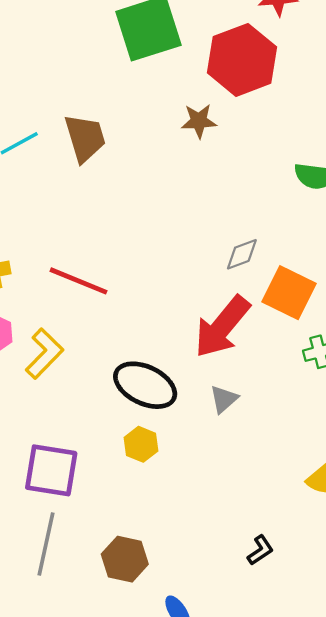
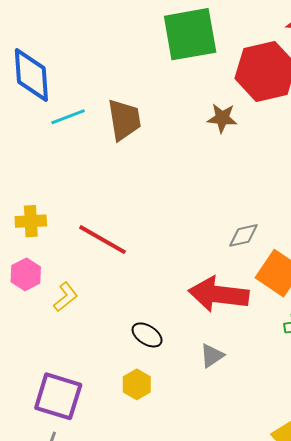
red arrow: (222, 327) -> (219, 294), turned 50
yellow L-shape: (44, 354) -> (66, 297), size x0.7
black ellipse: (145, 385) -> (147, 335), size x0.6

